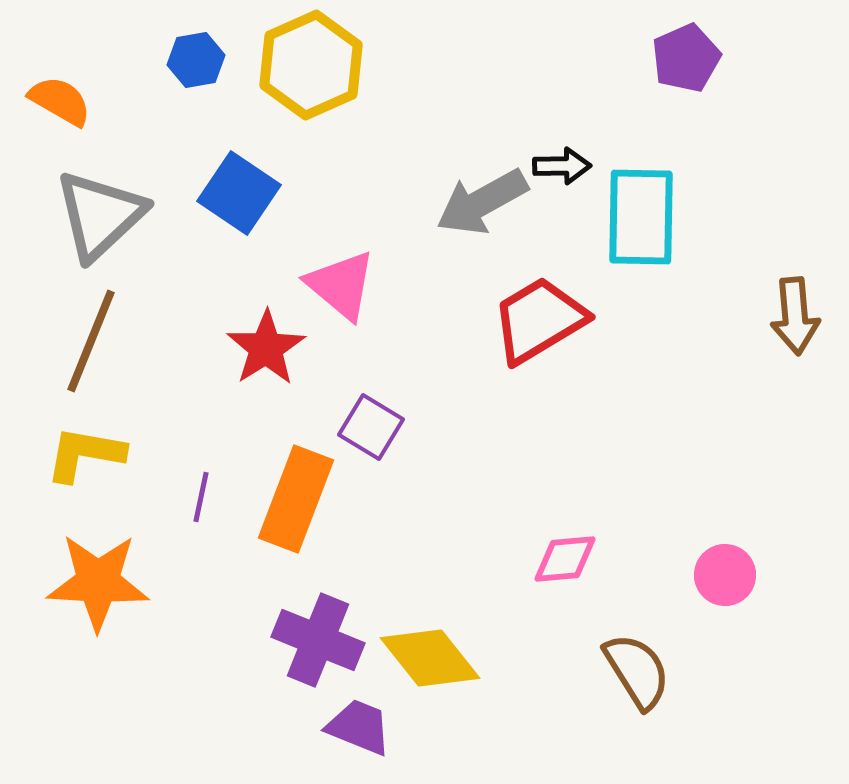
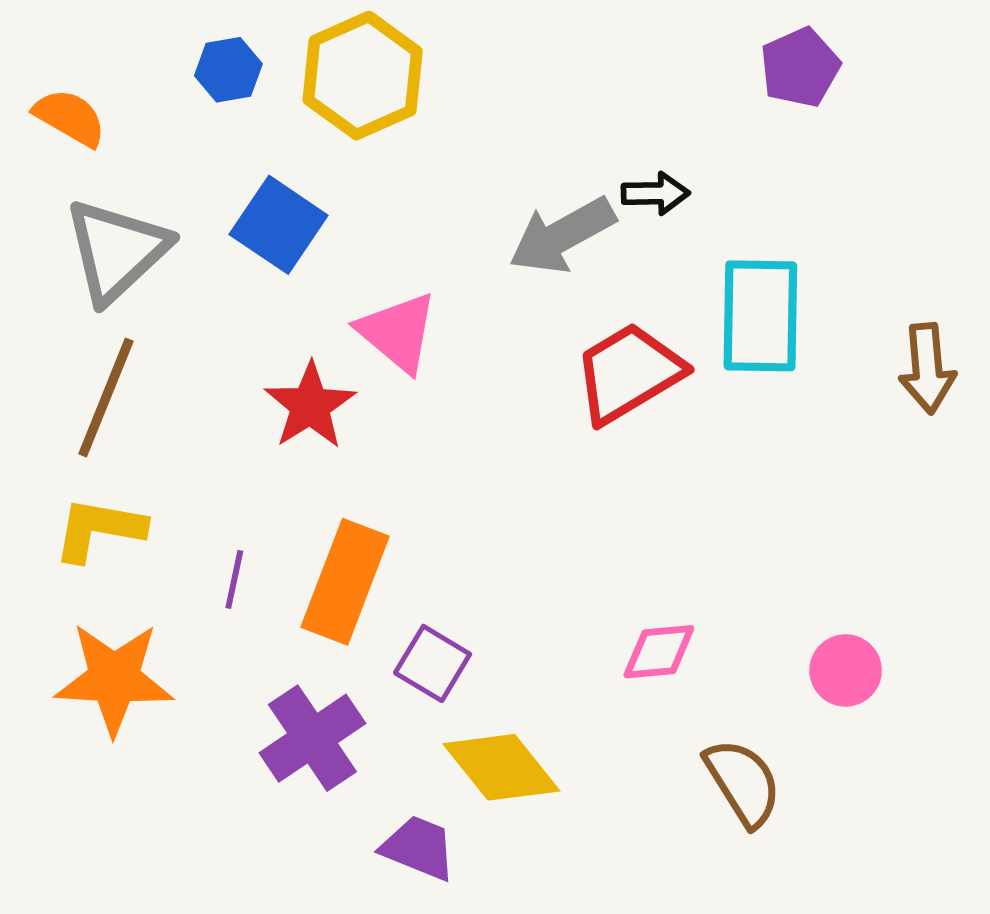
cyan rectangle: (641, 217) -> (760, 316), moved
purple square: (371, 427) -> (433, 663), moved
purple cross: (318, 640) -> (312, 738), moved, turned 34

